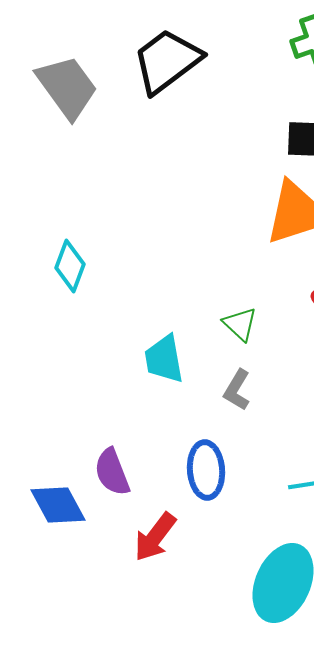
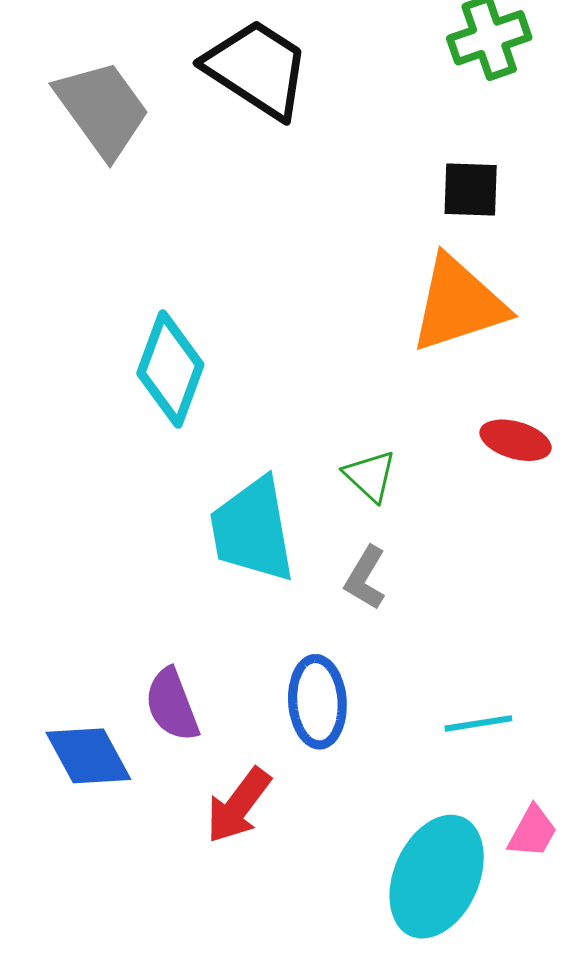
black trapezoid: (167, 61) -> (257, 69), turned 70
cyan diamond: (70, 266) -> (170, 369), moved, size x1.4
cyan trapezoid: (164, 359) -> (252, 530), size x1.4

